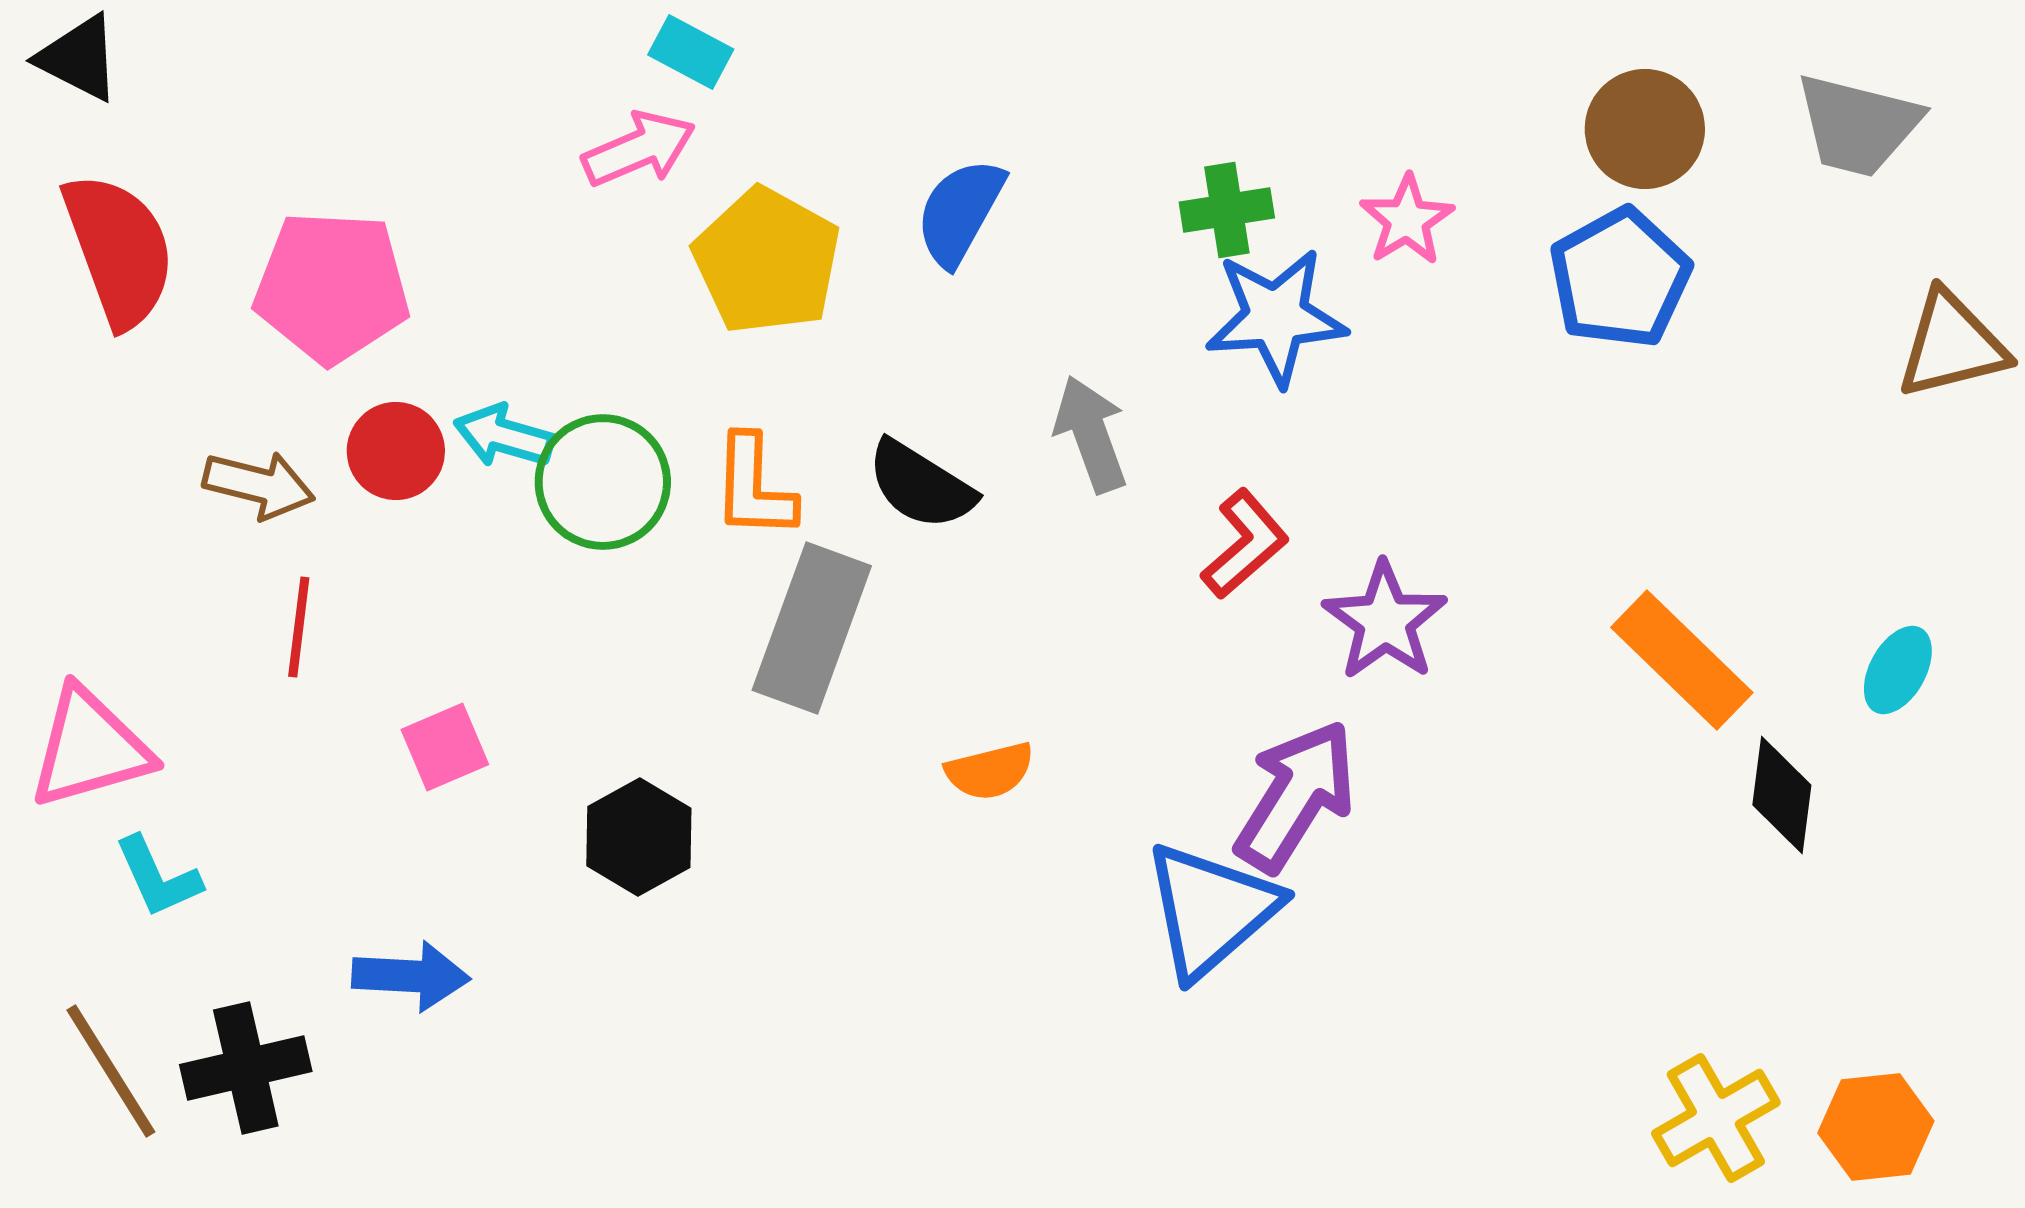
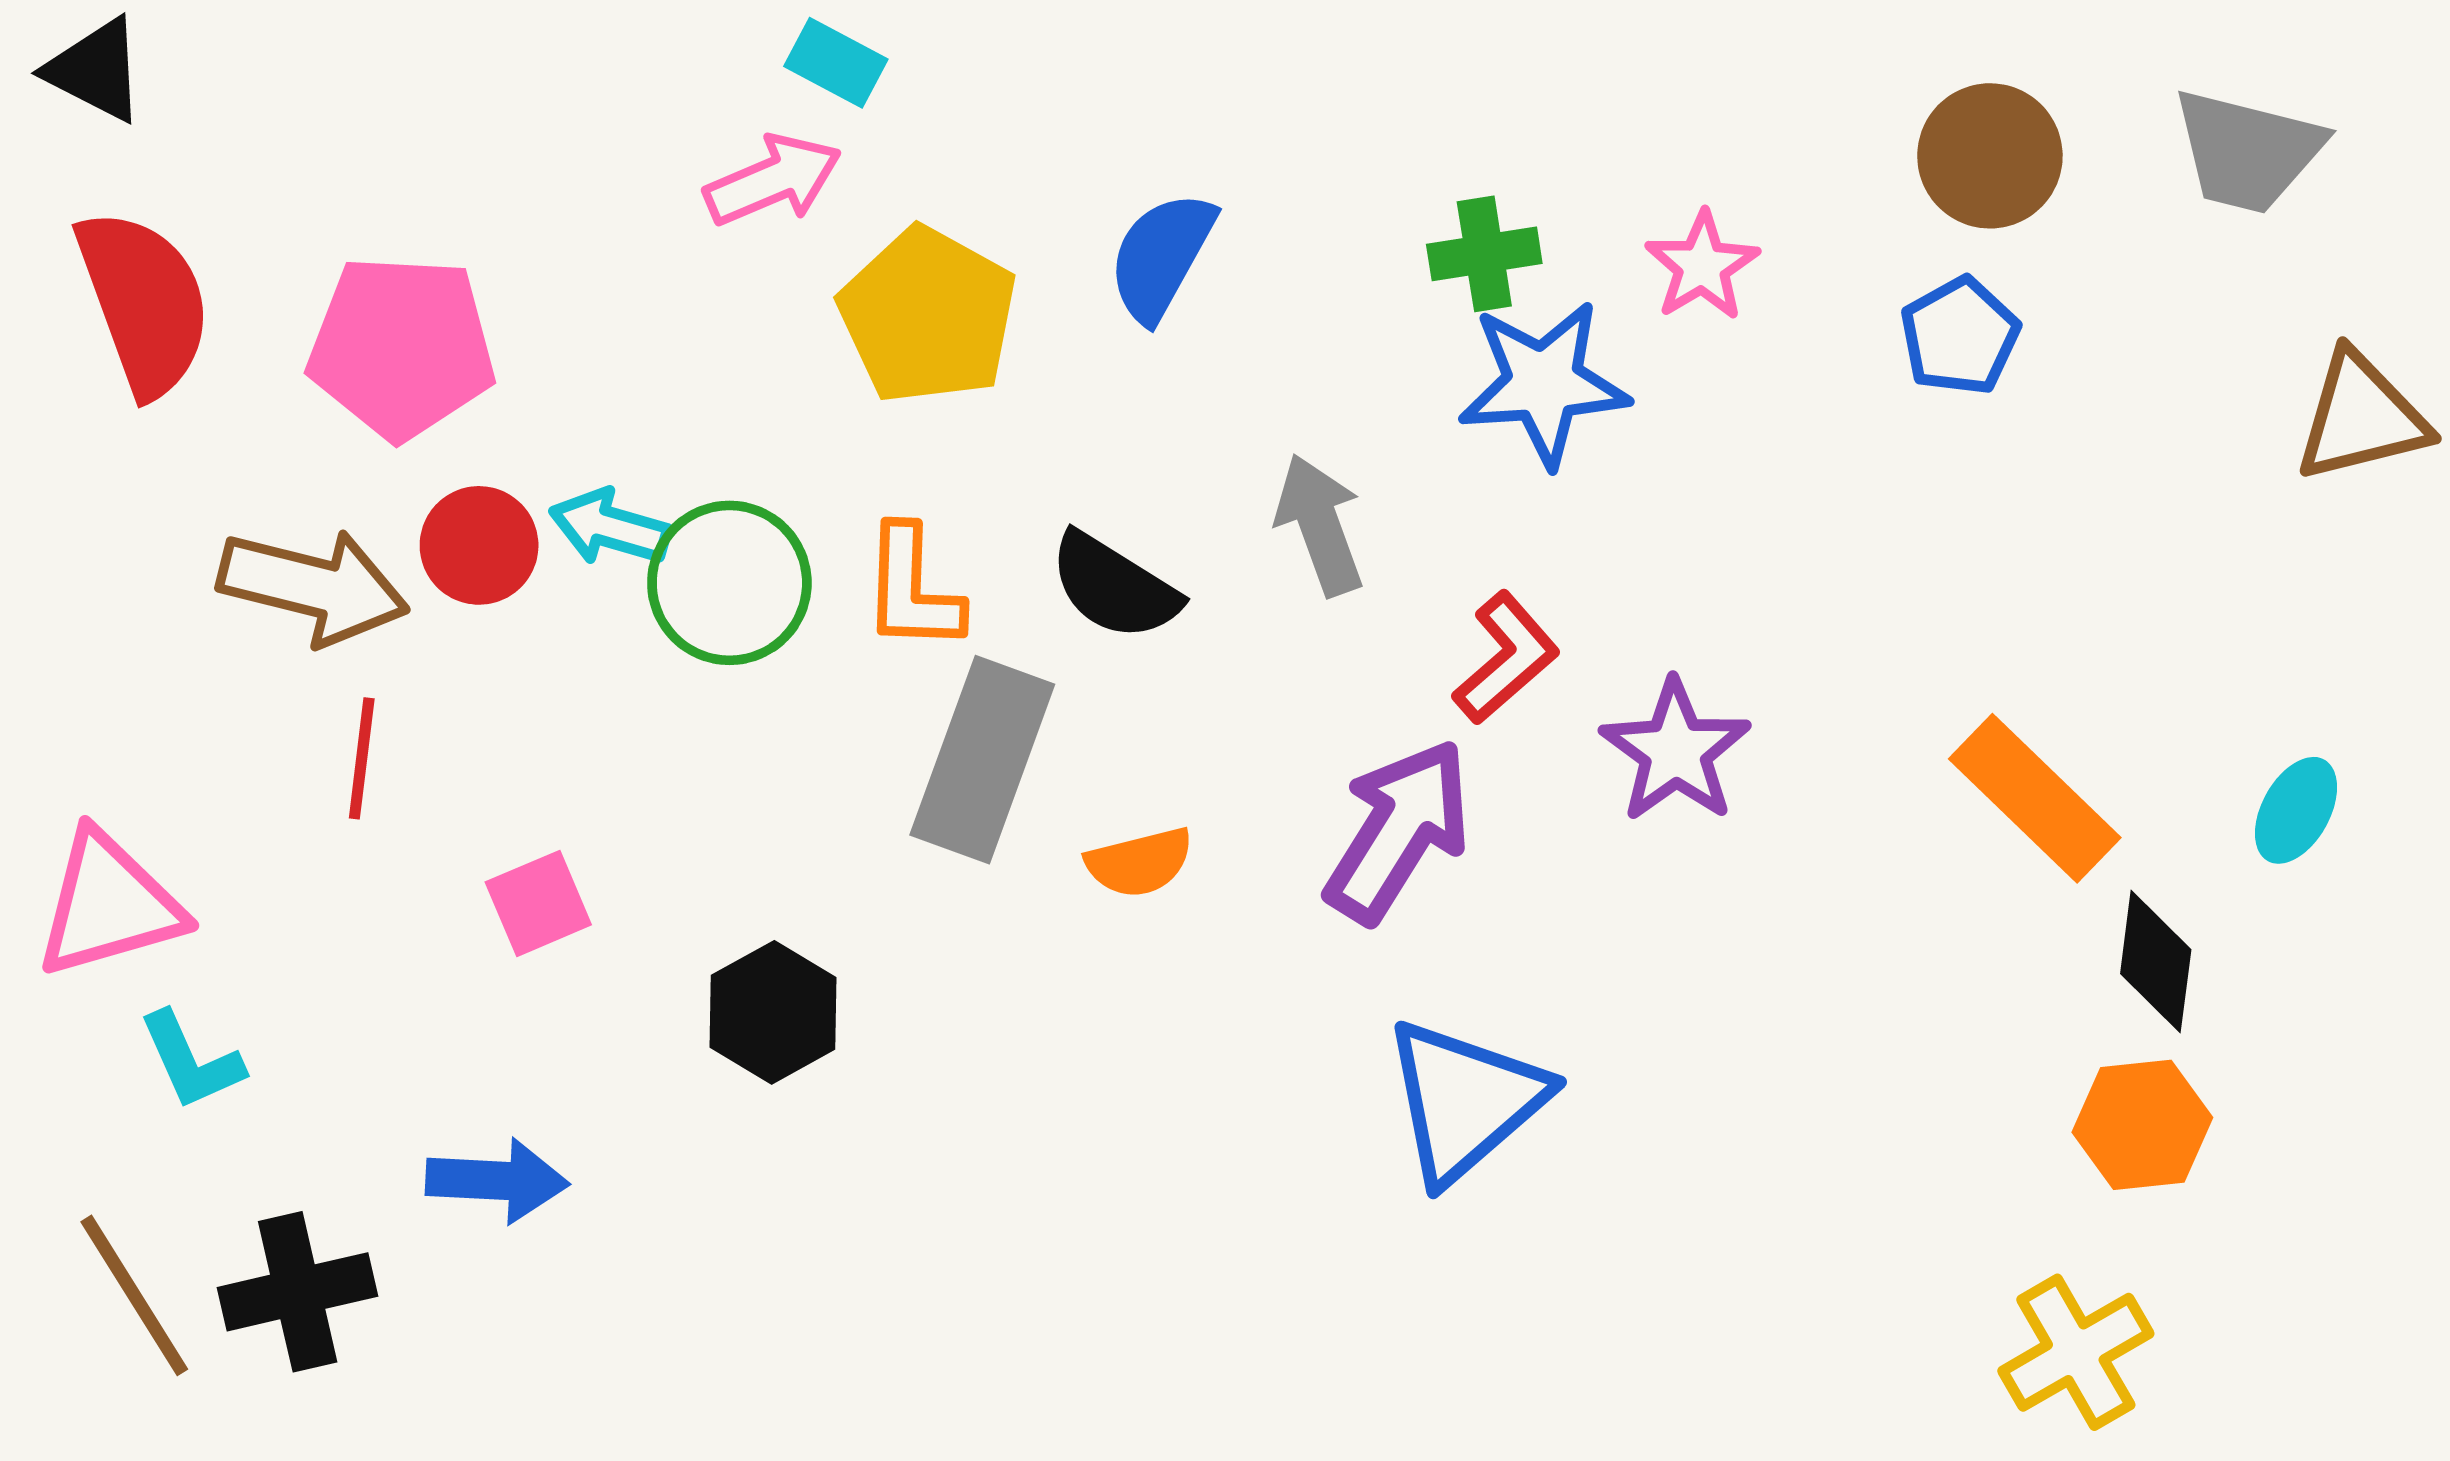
blue pentagon: (1620, 278) -> (1960, 336), size x0.7
brown arrow: (259, 485) -> (313, 587), size x1.4
orange semicircle: (990, 771) -> (1140, 862), moved
purple arrow: (1296, 796) -> (1398, 831), moved
orange hexagon: (1876, 1127) -> (2142, 1125), moved

